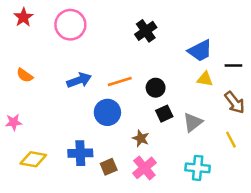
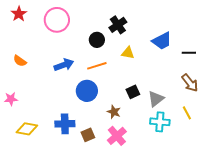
yellow triangle: (205, 79) -> (128, 53), moved
black circle: (156, 88) -> (97, 40), moved
cyan cross: (198, 168) -> (160, 122), moved

